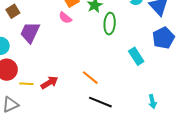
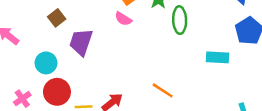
cyan rectangle: (136, 56) -> (217, 57), turned -48

